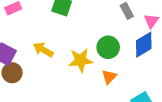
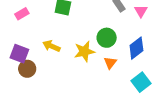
blue diamond: (144, 45) -> (136, 48), moved

